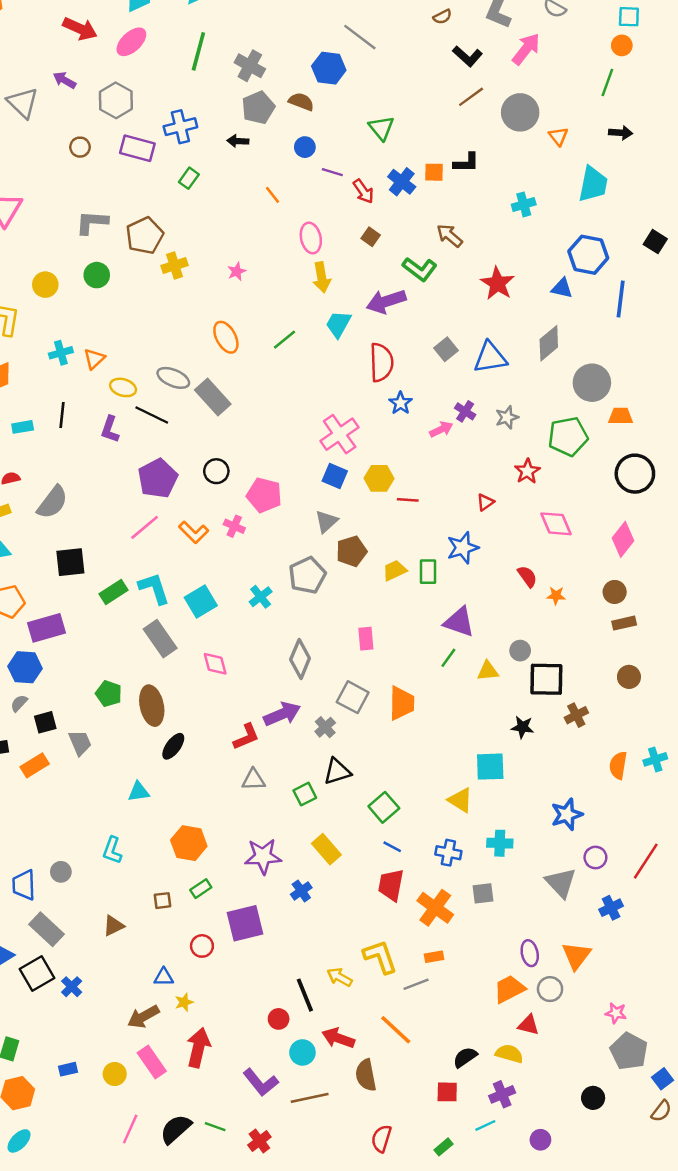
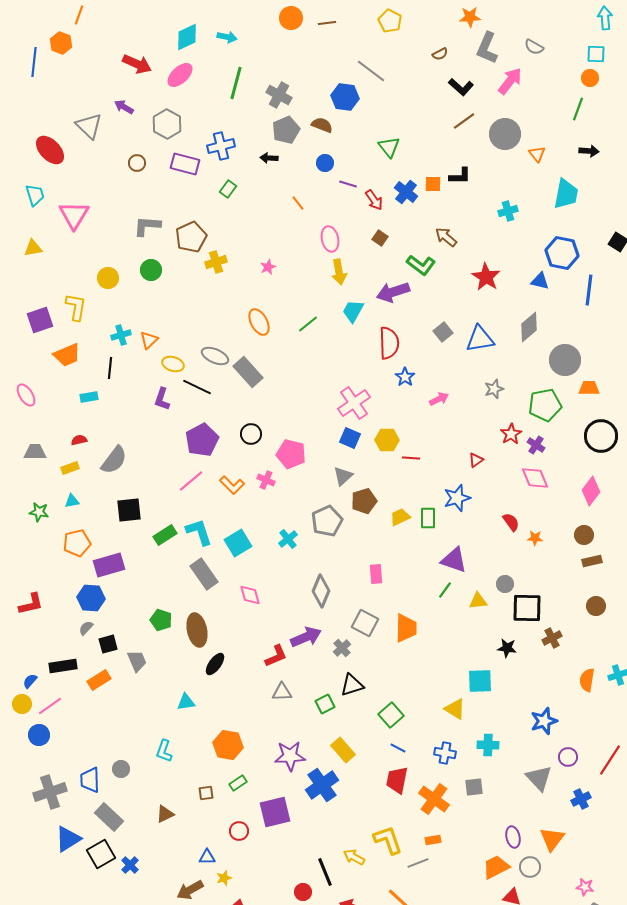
purple cross: (465, 411) -> (536, 445), moved
black line: (62, 415) -> (110, 368), moved
blue cross: (301, 891) -> (322, 785), size x1.8

